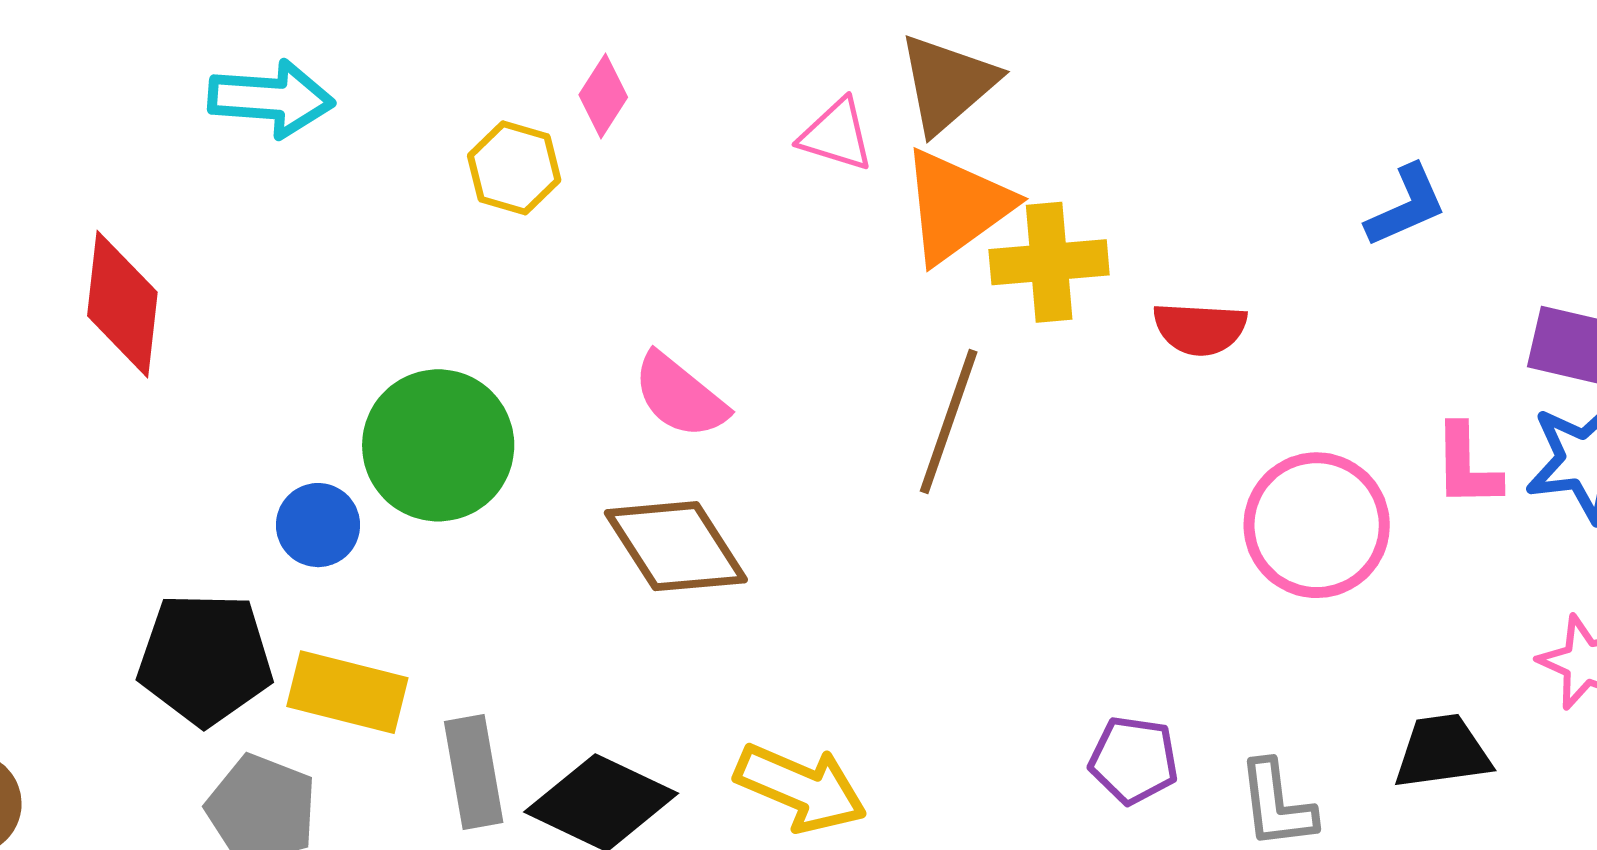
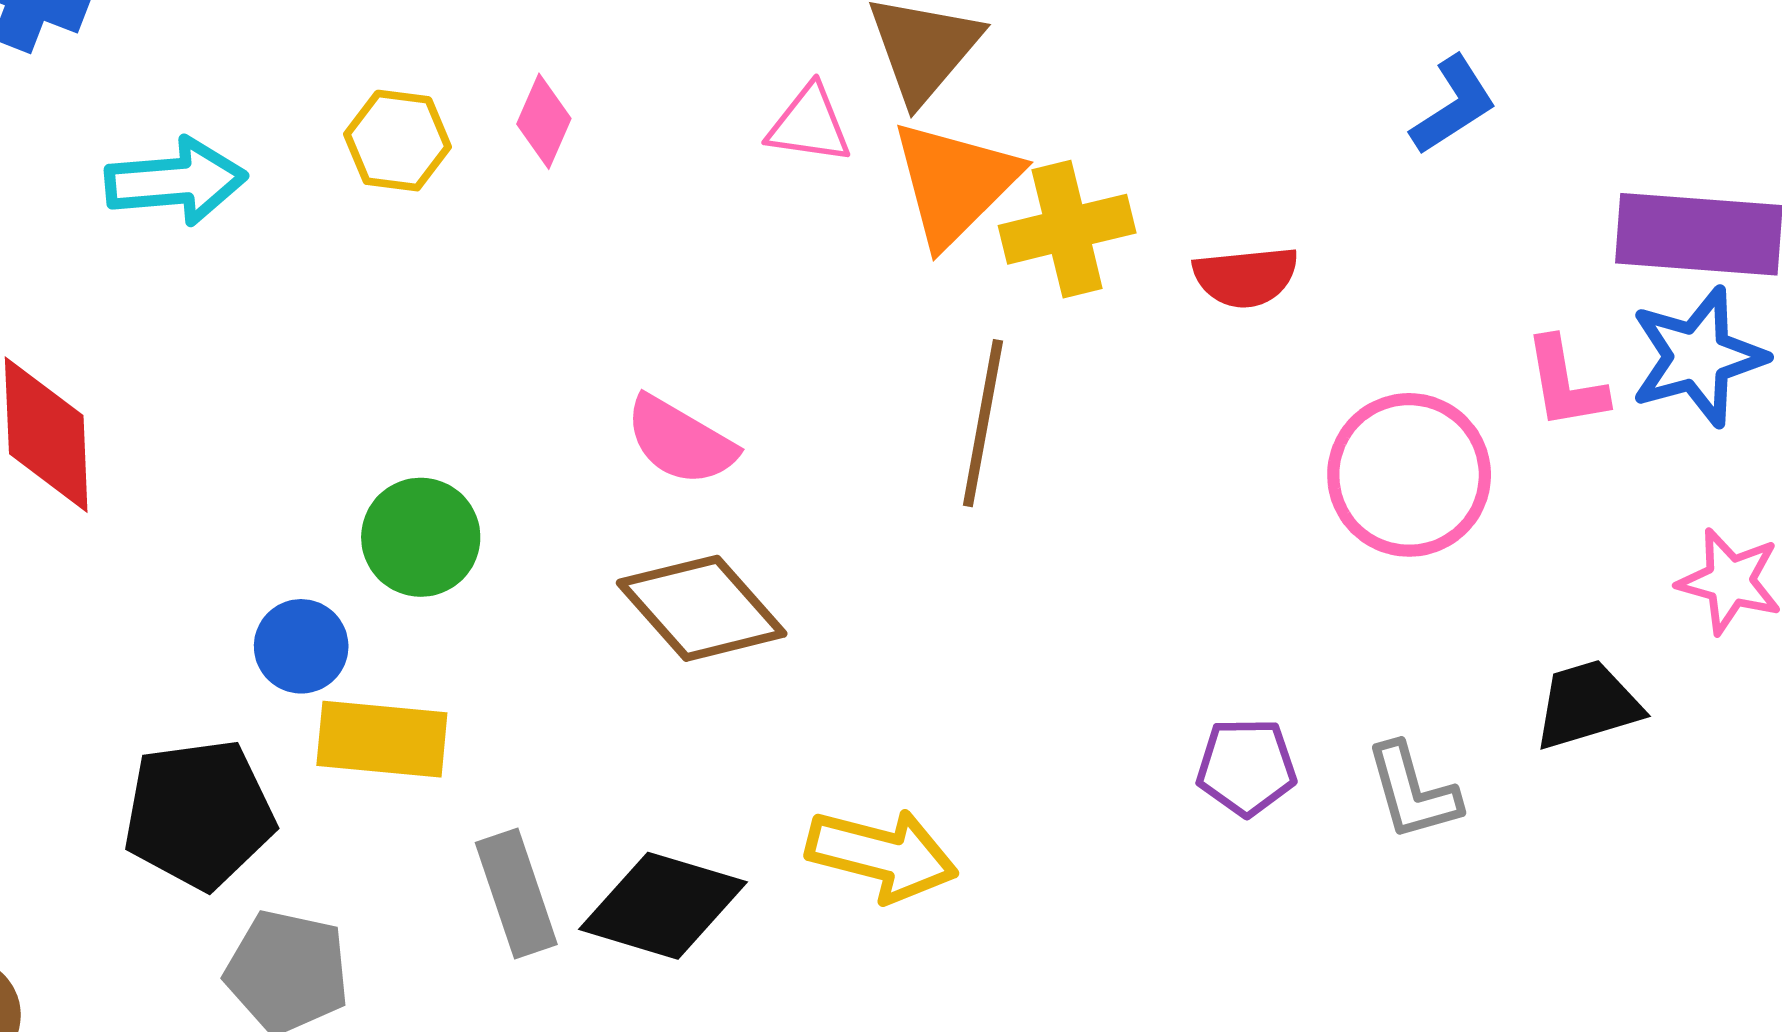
yellow hexagon: (514, 168) -> (398, 141), moved
green circle: (438, 445) -> (421, 537), size x0.7
yellow rectangle: (347, 692) -> (382, 739), moved

